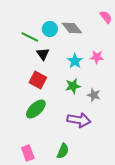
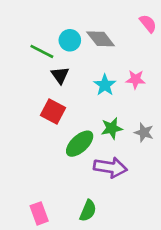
green star: (73, 86) -> (112, 128), moved
gray star: (94, 95) -> (144, 132), moved
green ellipse: (36, 109) -> (80, 144), moved

